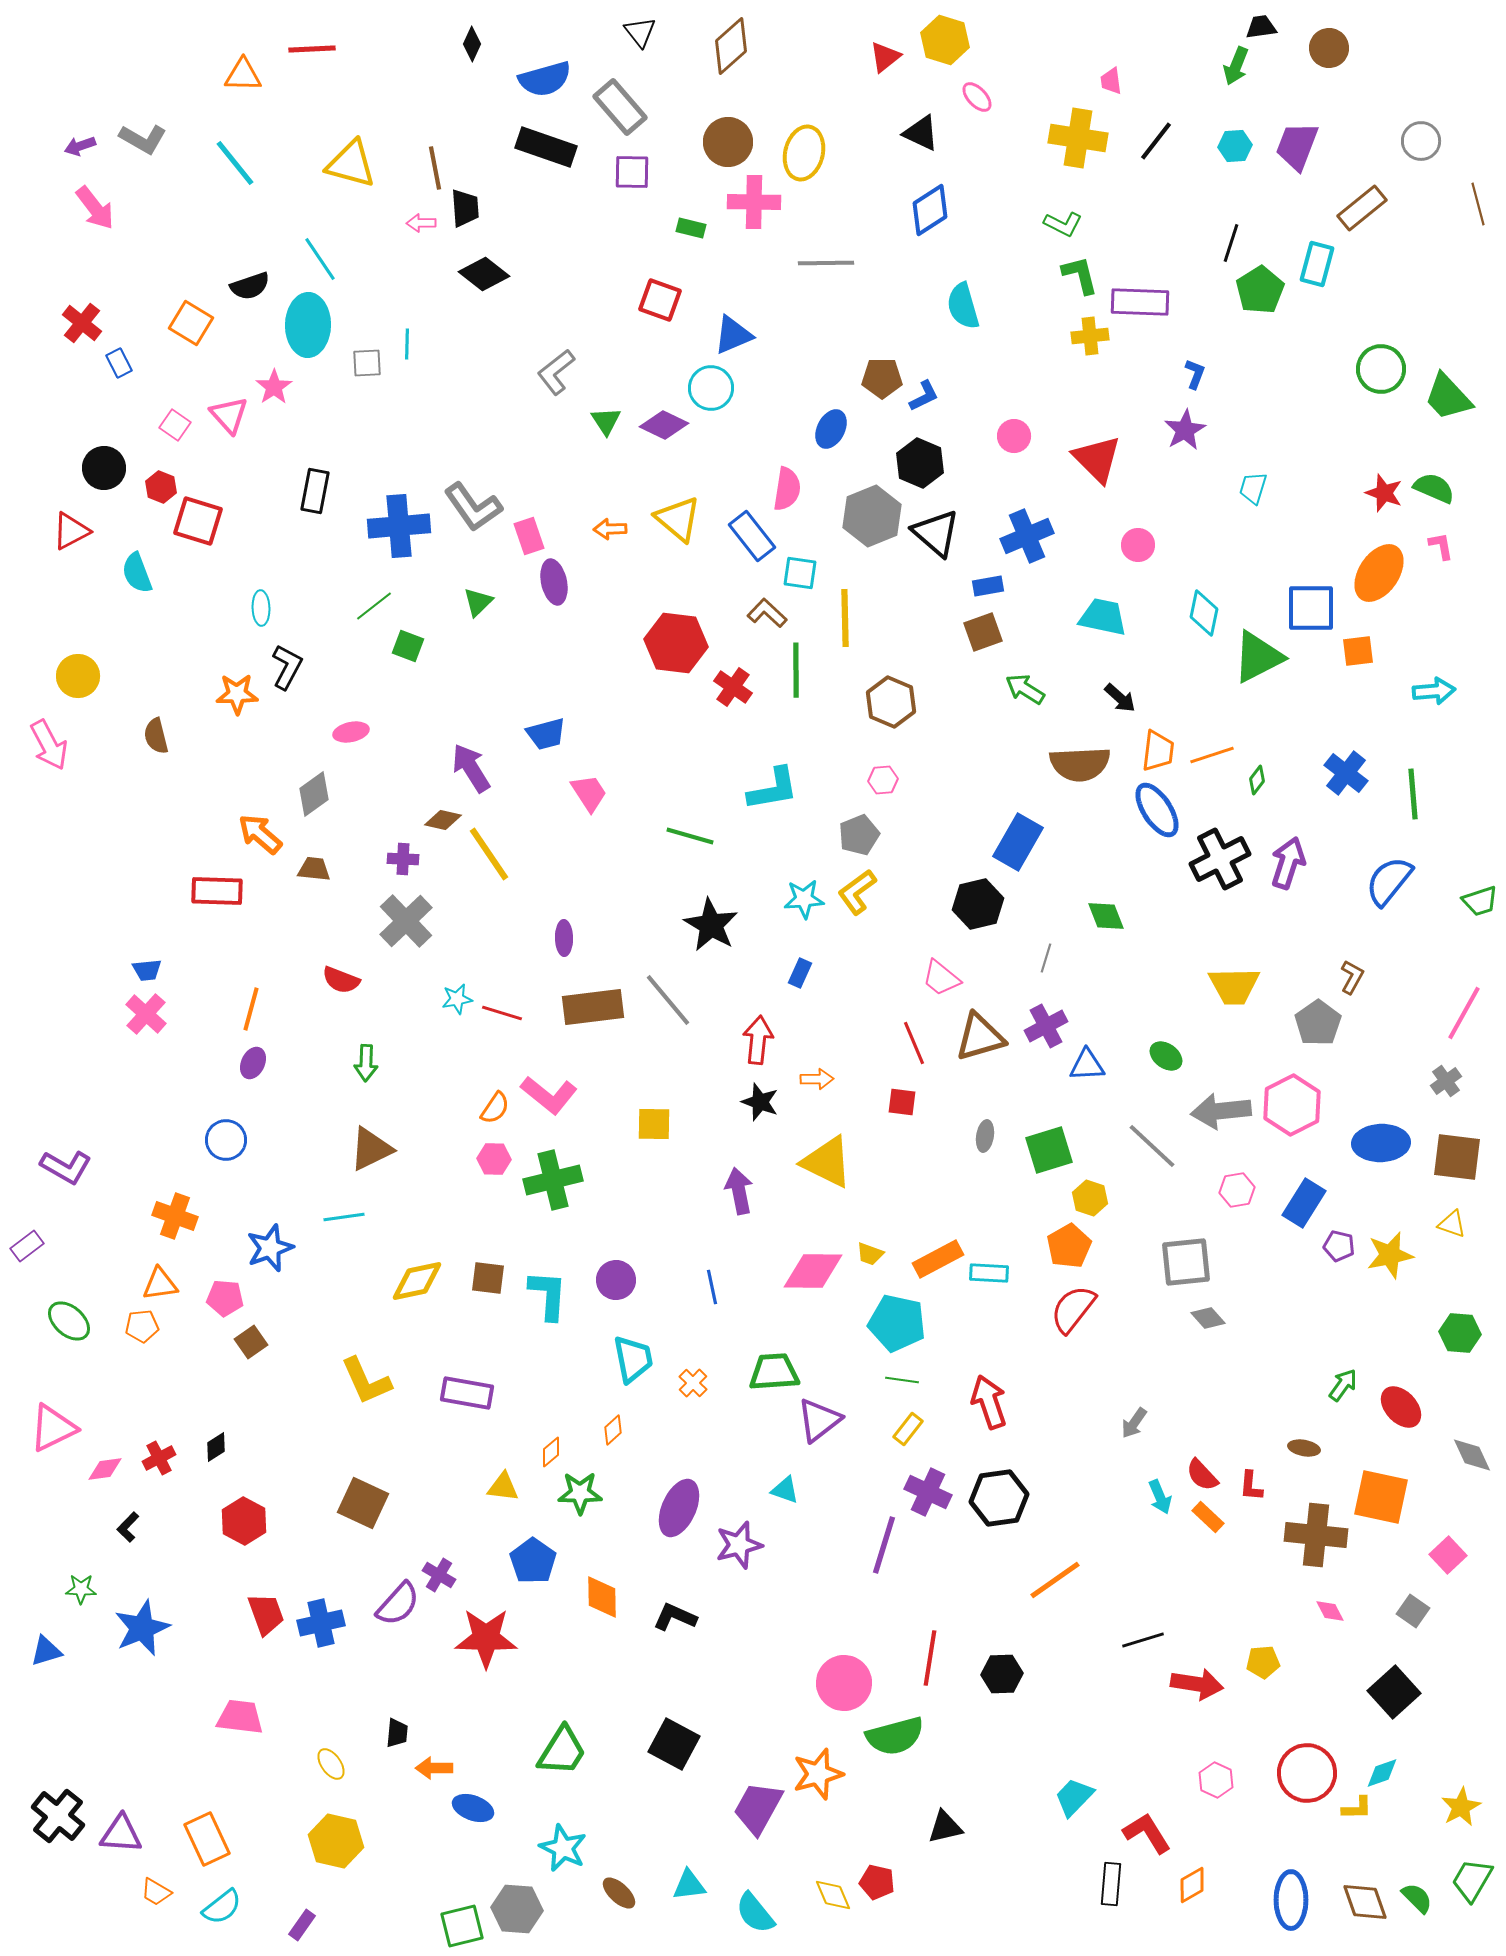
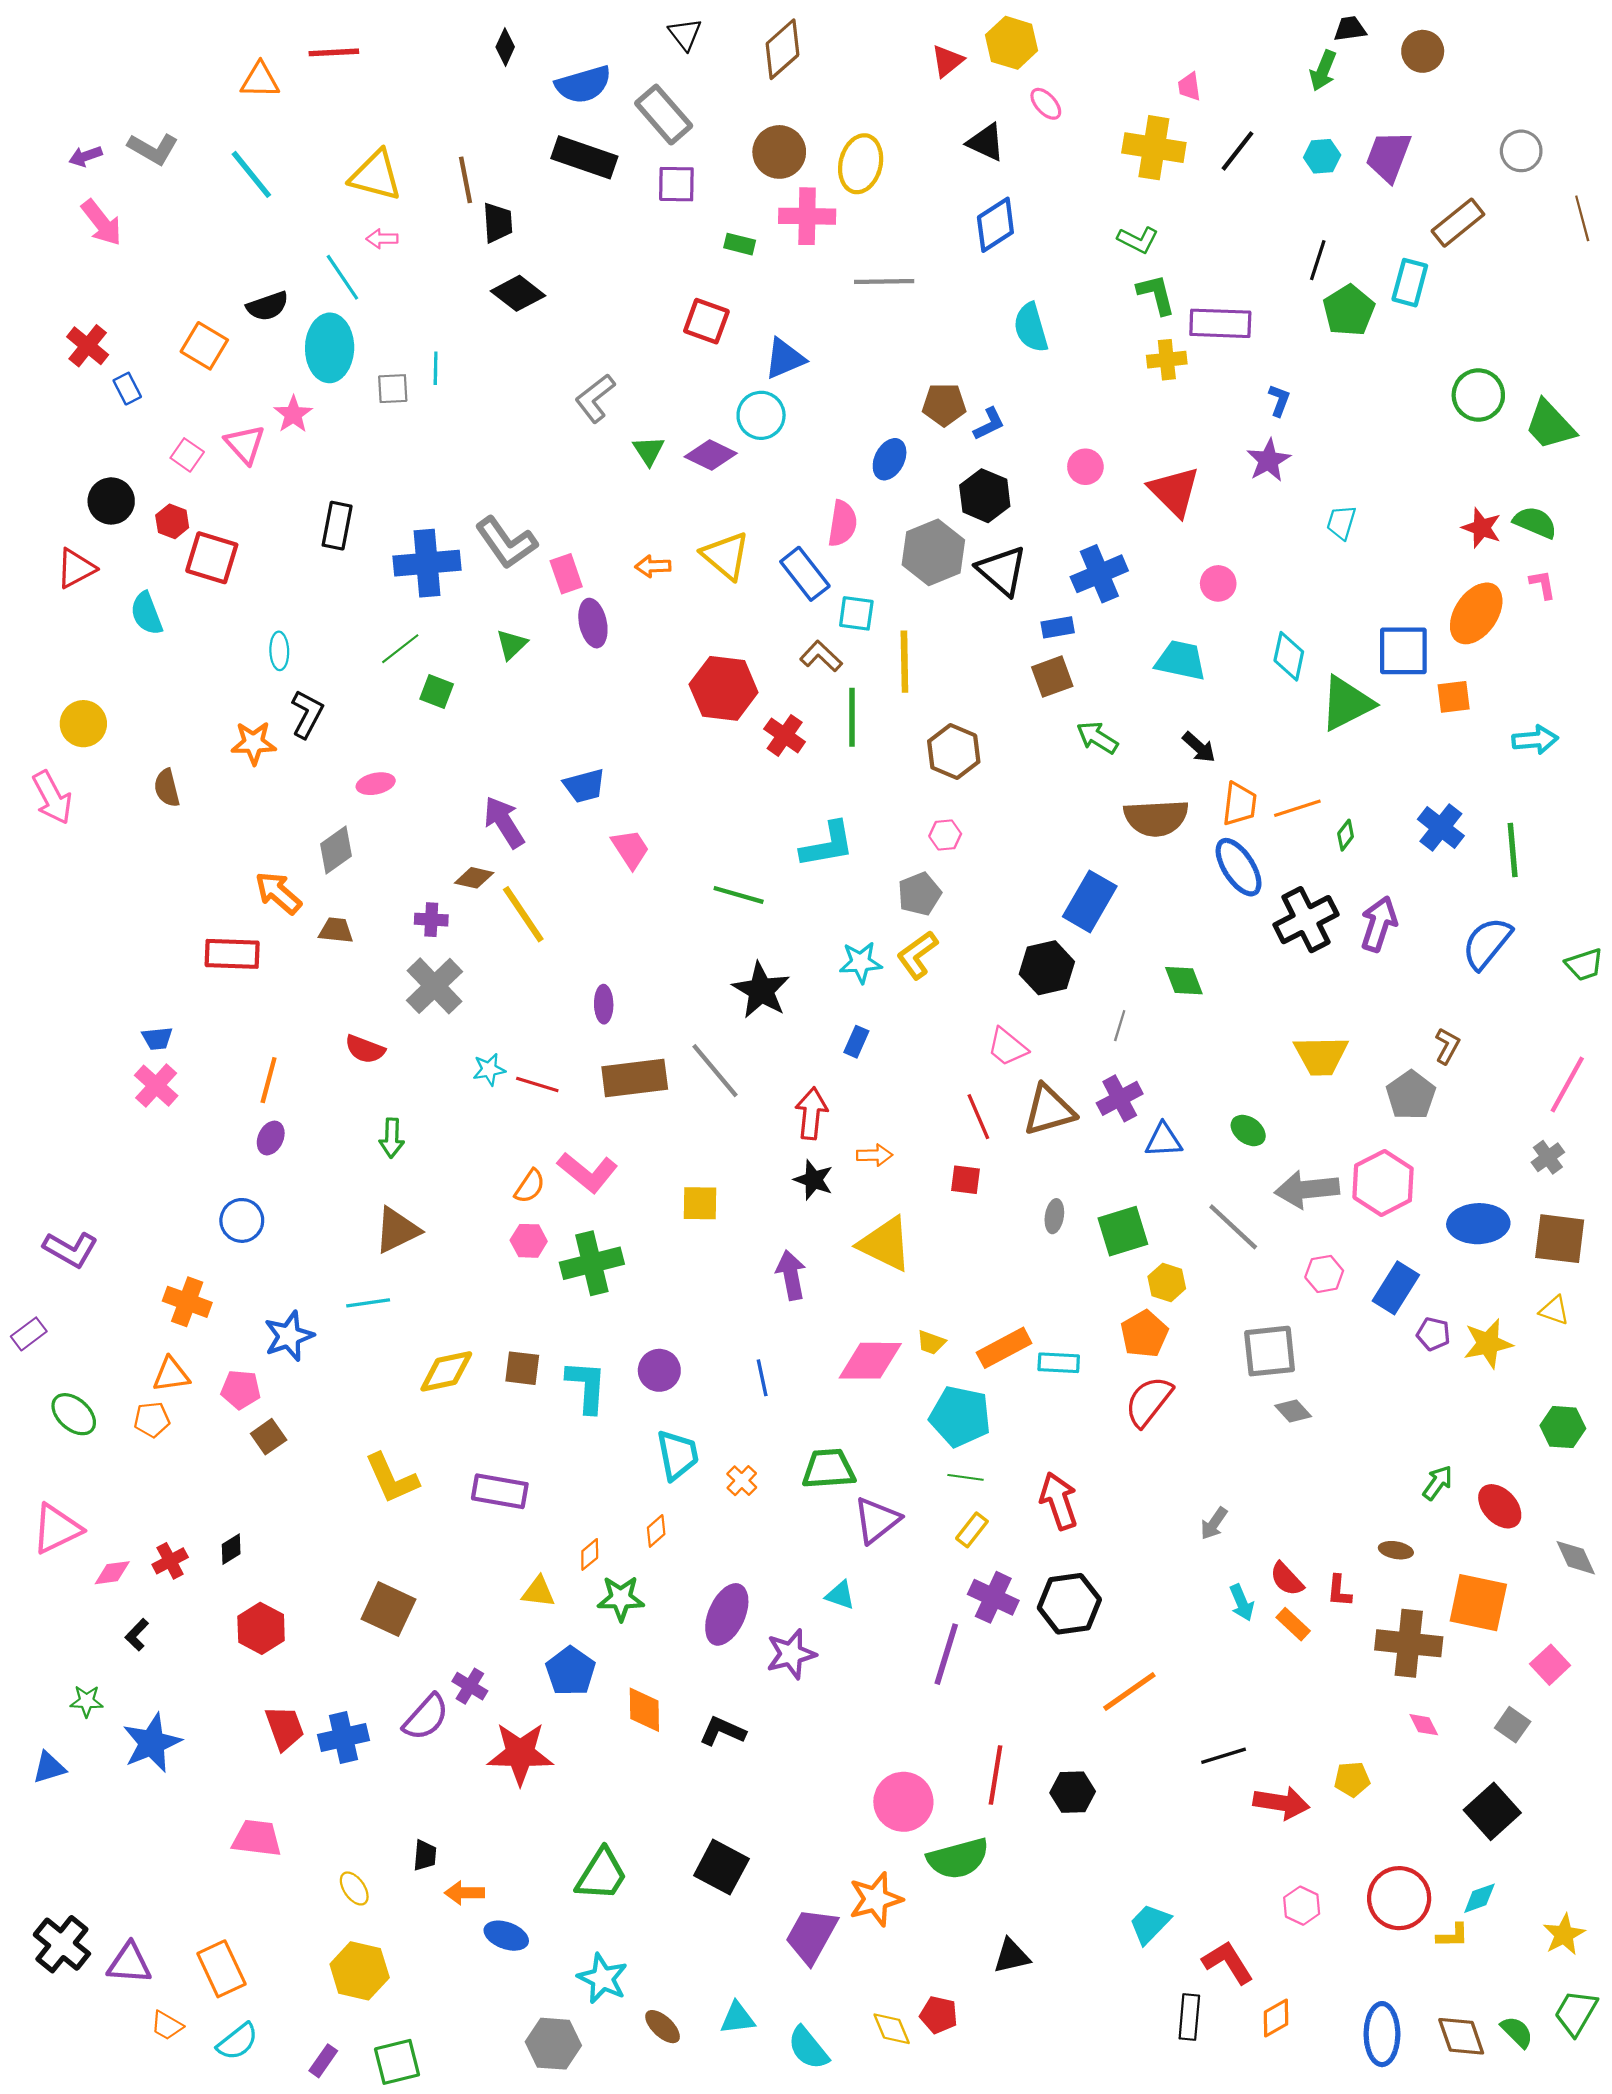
pink arrow: (421, 223) -> (382, 239), moved
green square: (462, 1926) -> (397, 2062), moved

